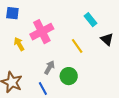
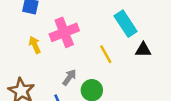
cyan rectangle: (91, 20) -> (126, 24), size x1.5
black triangle: (107, 39) -> (143, 50), turned -48

